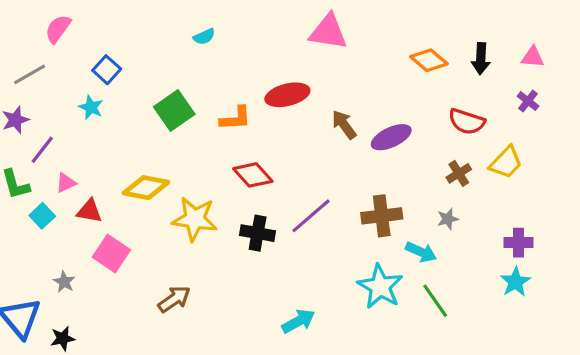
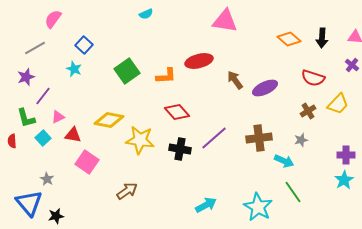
cyan semicircle: (204, 37) -> (146, 14), moved
gray star: (64, 282) -> (47, 179), moved
cyan star: (380, 287) -> (258, 207), moved

